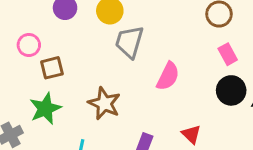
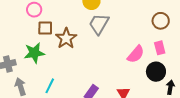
pink semicircle: (168, 76) -> (136, 54), moved
brown star: (104, 103) -> (66, 38), moved

